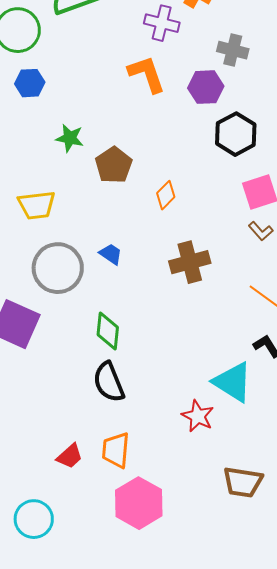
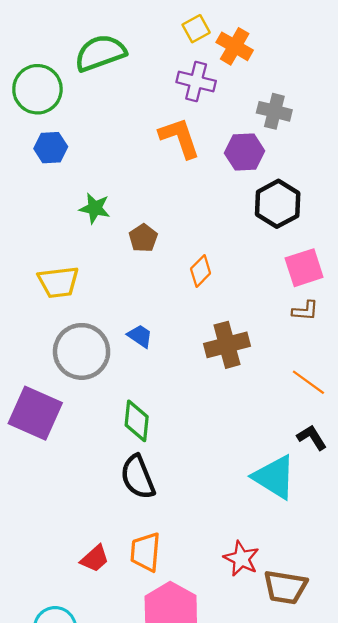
brown pentagon: (114, 165) -> (143, 238), size x0.7
brown L-shape: (261, 231) -> (305, 311), turned -45
red star: (198, 416) -> (241, 559), moved

